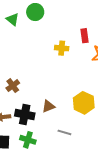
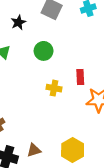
green circle: (35, 12) -> (44, 51), moved

